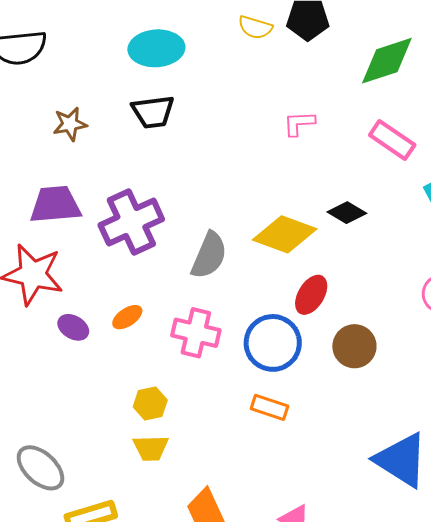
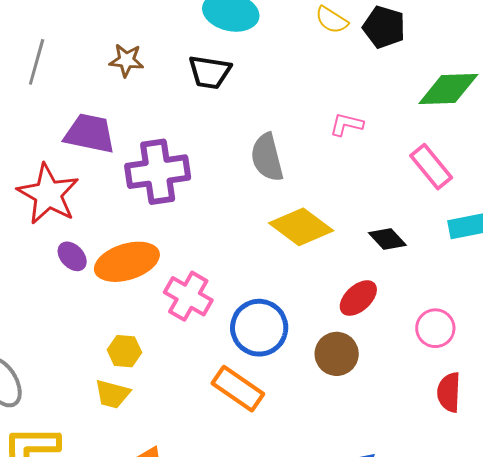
black diamond: (347, 213) -> (387, 239), moved
gray semicircle: (209, 255) -> (267, 157), moved, turned 126
red ellipse: (311, 295) -> (358, 298), moved
orange ellipse: (127, 317) -> (127, 262), size x2.0
orange rectangle: (270, 407) -> (238, 389), size x1.4

